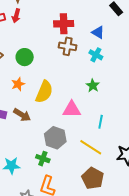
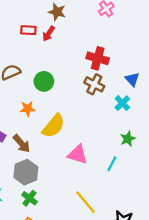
green star: (93, 85) -> (128, 139), moved
cyan line: (101, 122) -> (112, 164), moved
gray hexagon: (55, 138) -> (26, 172), moved

